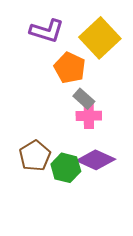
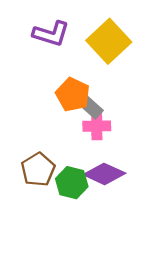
orange pentagon: (70, 68) -> (73, 95), moved

